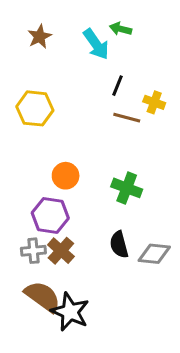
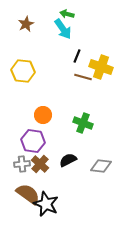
green arrow: (121, 29) -> (67, 14), moved
yellow cross: (154, 102) -> (101, 67), size x1.6
black semicircle: (119, 245) -> (68, 160), moved, turned 78

